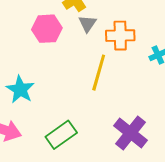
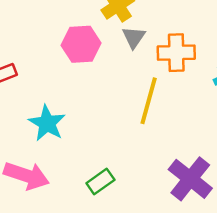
green rectangle: (61, 135) -> (100, 182), size x0.7

